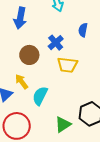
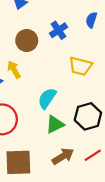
yellow trapezoid: (67, 65) -> (80, 66), moved
cyan semicircle: (40, 96) -> (47, 98), moved

